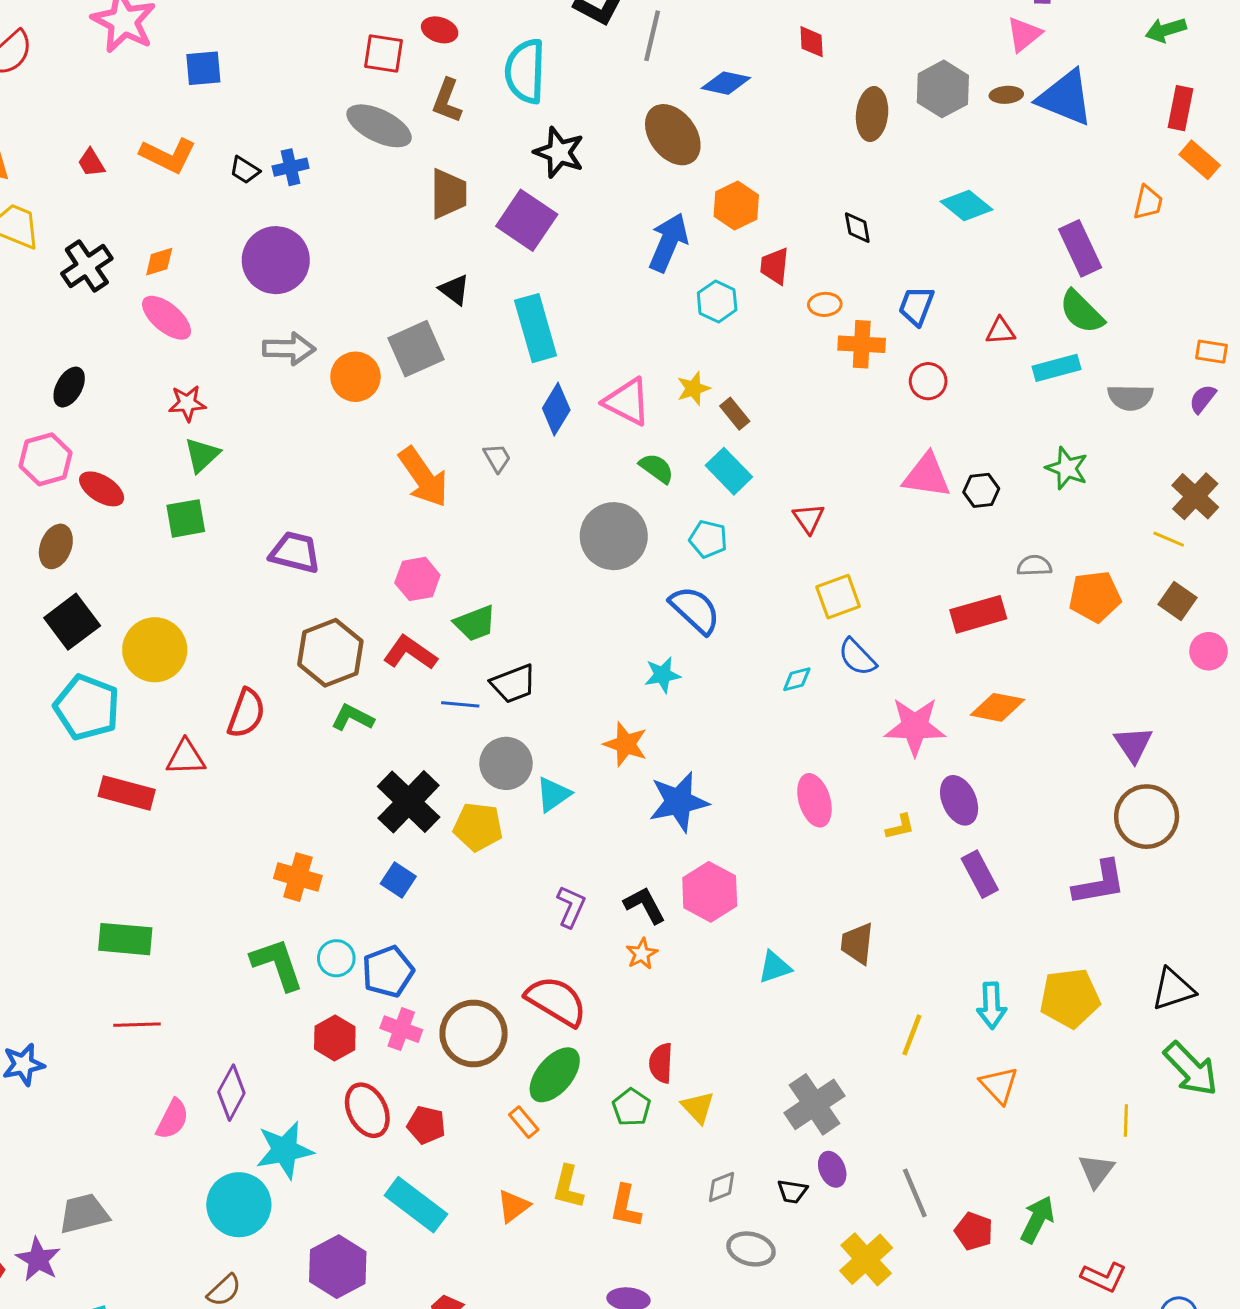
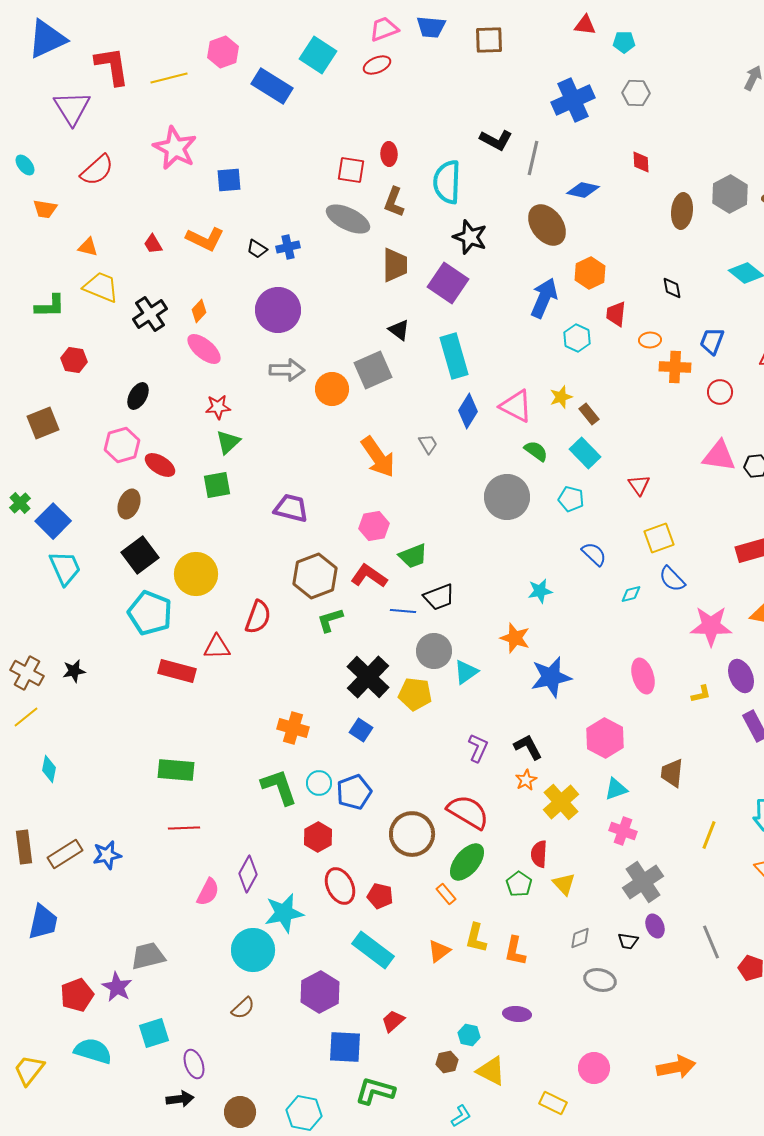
red ellipse: (440, 30) -> (389, 154), turned 70
orange diamond: (159, 262) -> (199, 311), turned -30
blue semicircle: (695, 610) -> (594, 554), moved, size x0.7
green L-shape: (353, 718) -> (330, 620), turned -44
pink hexagon: (710, 892) -> (605, 738), moved
pink cross: (401, 1029) -> (623, 831), moved
yellow cross: (866, 1259) -> (561, 802), moved

